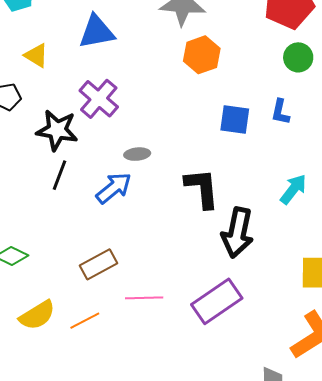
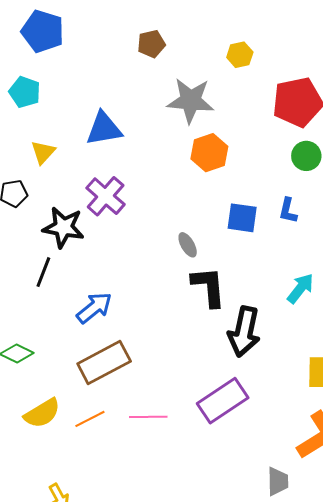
yellow triangle: (36, 56) -> (43, 152), turned 40
gray ellipse: (137, 154) -> (188, 245), moved, turned 65
black line: (60, 175) -> (43, 272), moved
blue arrow: (114, 188) -> (94, 308), moved
brown rectangle: (99, 264) -> (104, 363), size x1.4
pink line: (144, 298) -> (148, 417), moved

